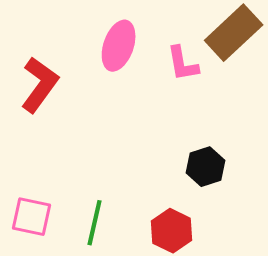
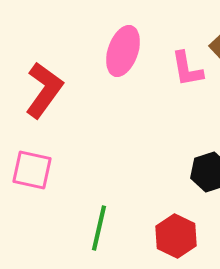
pink square: (32, 217) -> (32, 170), moved

